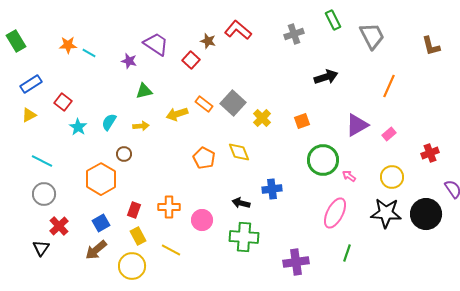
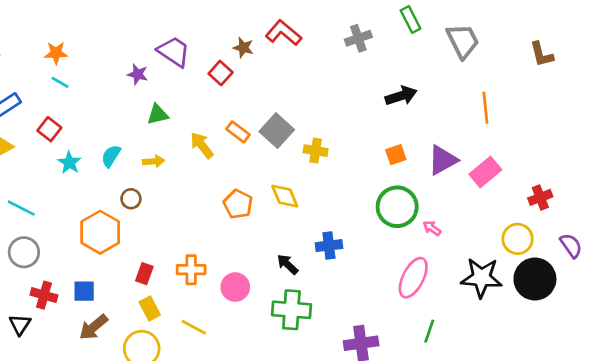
cyan line: (89, 53) -> (60, 82), moved
orange line: (389, 86) -> (485, 108), turned -30
yellow arrow: (177, 114) -> (202, 145), turned 70
yellow cross: (262, 118) -> (316, 151), turned -36
orange square: (302, 121) -> (396, 155), moved
pink rectangle: (389, 134) -> (485, 172), size x1.6
yellow circle: (392, 177) -> (518, 239), moved
black arrow: (241, 203) -> (287, 264), turned 30
blue square: (101, 223) -> (84, 291), moved, turned 30
red cross: (59, 226) -> (44, 295), turned -30

